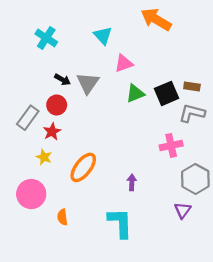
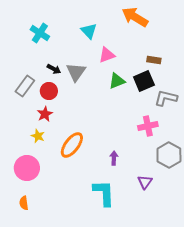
brown rectangle: (192, 86) -> (154, 60), moved
gray rectangle: (28, 118) -> (25, 86), moved
purple triangle: (183, 210) -> (145, 182), moved
orange semicircle: (62, 217) -> (24, 203), moved

